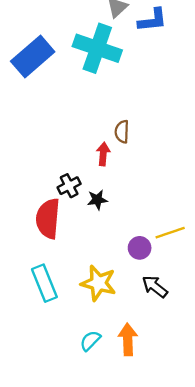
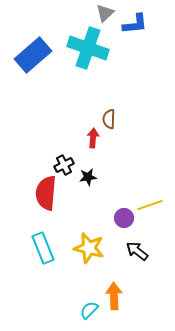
cyan semicircle: (90, 341) -> (89, 310), moved

